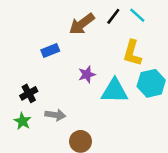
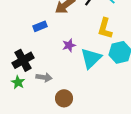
cyan triangle: (115, 91) -> (91, 58), turned -45
black cross: (29, 93) -> (23, 60), size x1.5

